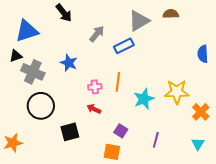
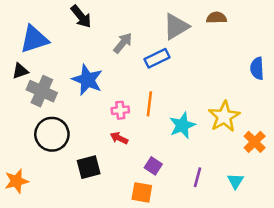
blue star: (69, 63) -> (87, 80), size x1.4
yellow star: (177, 92) -> (224, 116), turned -30
cyan triangle: (198, 144) -> (236, 181), moved

